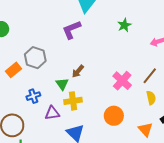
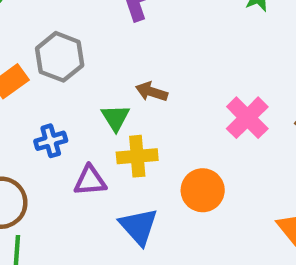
brown arrow: (78, 71) -> (151, 92), turned 64
orange circle: (114, 116) -> (203, 190), moved

